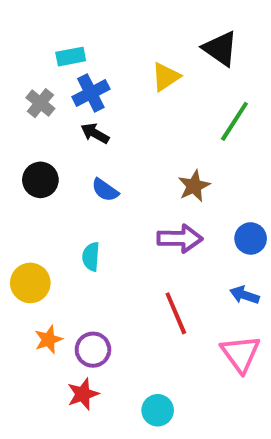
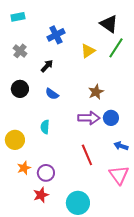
cyan rectangle: (71, 57) -> (18, 17), moved
yellow triangle: (166, 77) -> (88, 51), moved
blue cross: (91, 93) -> (56, 35), moved
green line: (234, 121) -> (116, 48), moved
black arrow: (95, 133) -> (47, 66), turned 104
blue circle: (251, 238) -> (111, 118), moved
cyan circle: (158, 410) -> (78, 203), size x1.5

